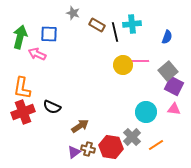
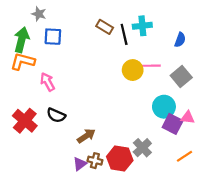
gray star: (73, 13) -> (39, 14), moved
pink arrow: (37, 54) -> (47, 82), moved, turned 36
purple square: (174, 86) -> (173, 124), moved
orange L-shape: (22, 88) -> (23, 61), moved, turned 95
red cross: (23, 112) -> (25, 121), turned -30
cyan circle: (146, 112) -> (164, 107), moved
orange line: (156, 145) -> (184, 156), moved

